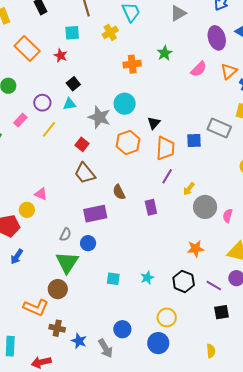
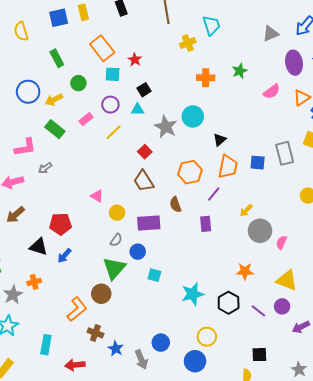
gray triangle: (178, 13) -> (271, 34), moved
cyan square: (72, 33) -> (113, 74), moved
gray rectangle: (219, 128) -> (285, 153), turned 45
orange hexagon: (128, 143) -> (190, 172), moved
purple line: (167, 176) -> (214, 194), moved
yellow circle: (27, 210) -> (117, 213), moved
cyan star: (147, 278) -> (193, 294), size x1.6
cyan square: (113, 279) -> (154, 275), moved
orange L-shape: (36, 307) -> (77, 309), turned -70
black square: (221, 312) -> (259, 355), moved

